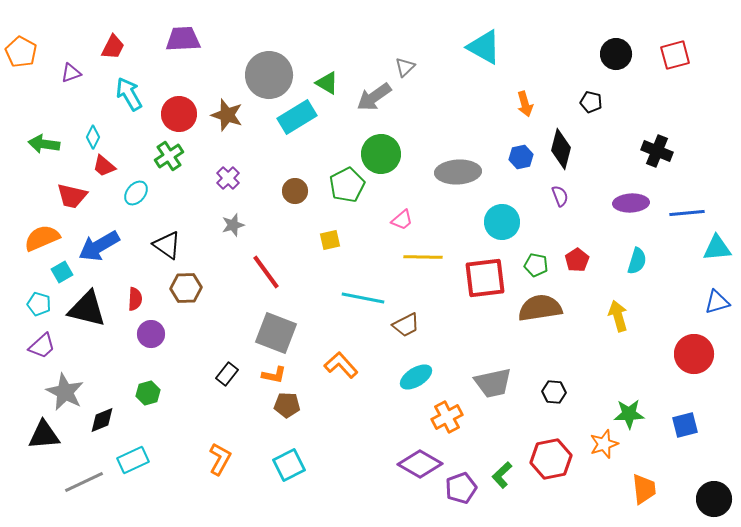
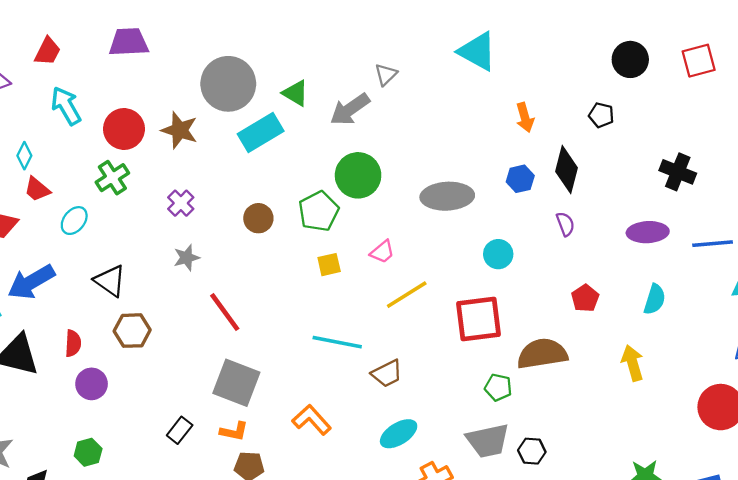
cyan circle: (502, 222) -> (498, 254), size x0.7
yellow square: (330, 240) -> (329, 265), moved
yellow line: (423, 257) -> (407, 295), turned -33
green pentagon: (536, 265) -> (498, 387), moved
black hexagon: (554, 392) -> (532, 451), moved

